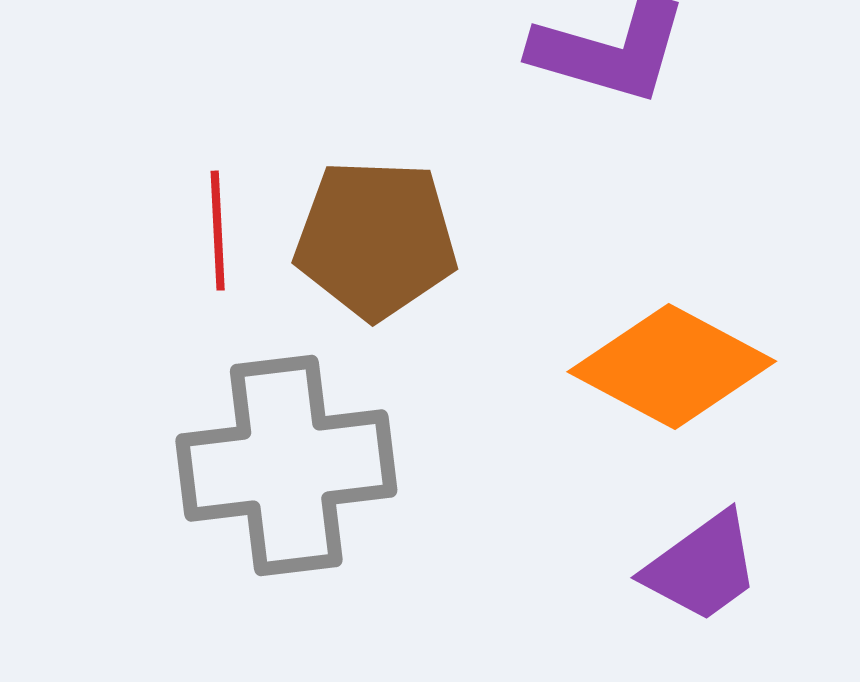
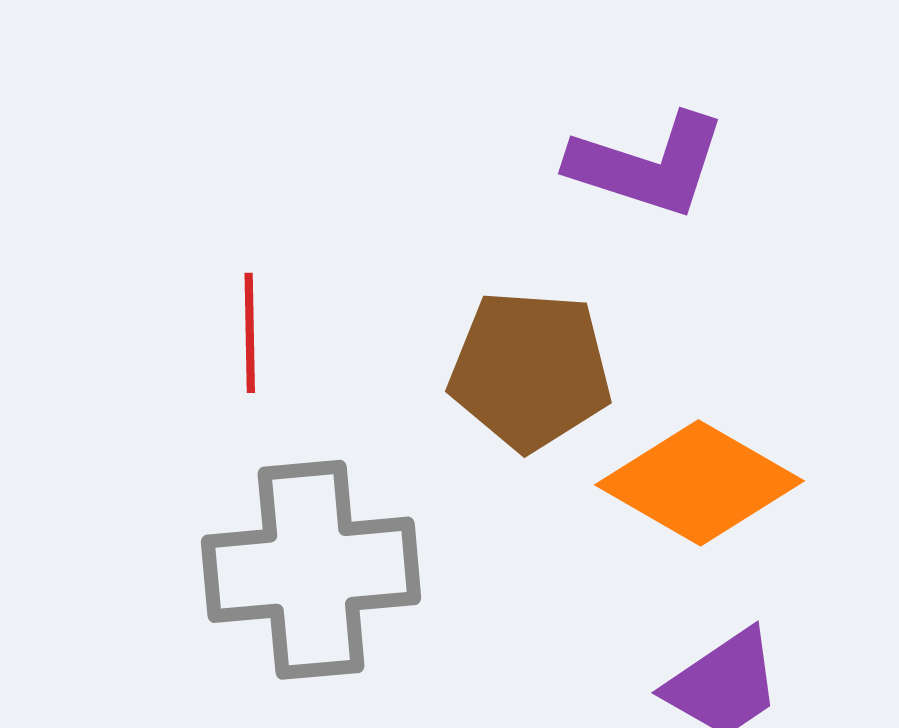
brown pentagon: (376, 239) -> (530, 370), moved

